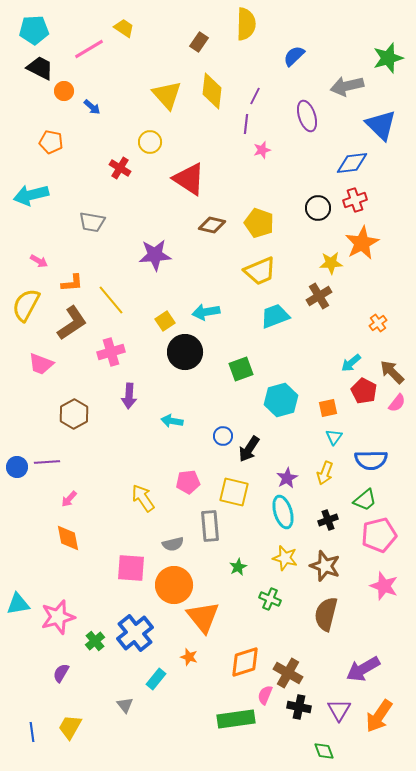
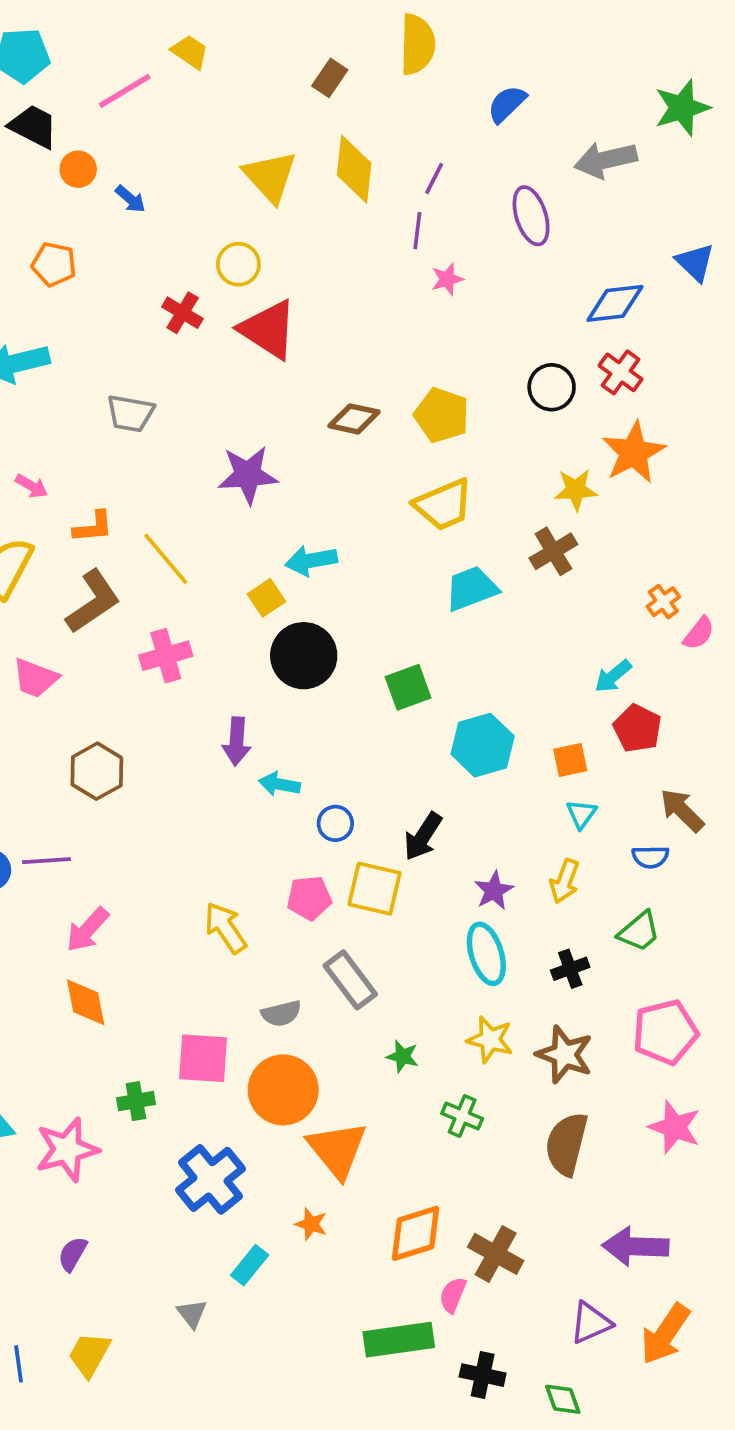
blue triangle: (381, 125) -> (695, 262), moved, size x0.7
red triangle: (189, 179) -> (268, 329), moved
red cross: (355, 200) -> (621, 372), turned -35
cyan arrow: (206, 312) -> (311, 561), moved
brown arrow: (392, 372) -> (682, 810), moved
purple arrow: (129, 396) -> (237, 741), moved
pink semicircle: (397, 403) -> (699, 633), moved
blue circle: (223, 436) -> (335, 823), moved
blue semicircle: (371, 460) -> (650, 857), size x0.6
yellow square: (234, 492) -> (375, 889), moved
pink arrow: (69, 499) -> (87, 930), size x1.5
gray rectangle: (210, 526) -> (350, 980), turned -32
pink pentagon: (379, 535) -> (665, 1032), moved
green star: (238, 567) -> (402, 1056), turned -30
pink star: (384, 586) -> (675, 1127), moved
green cross: (95, 641) -> (136, 1101), moved, turned 30
purple arrow: (363, 669) -> (635, 1246), turned 32
black cross: (299, 707) -> (483, 1375), moved
purple triangle: (339, 710) -> (591, 1323), turned 35

